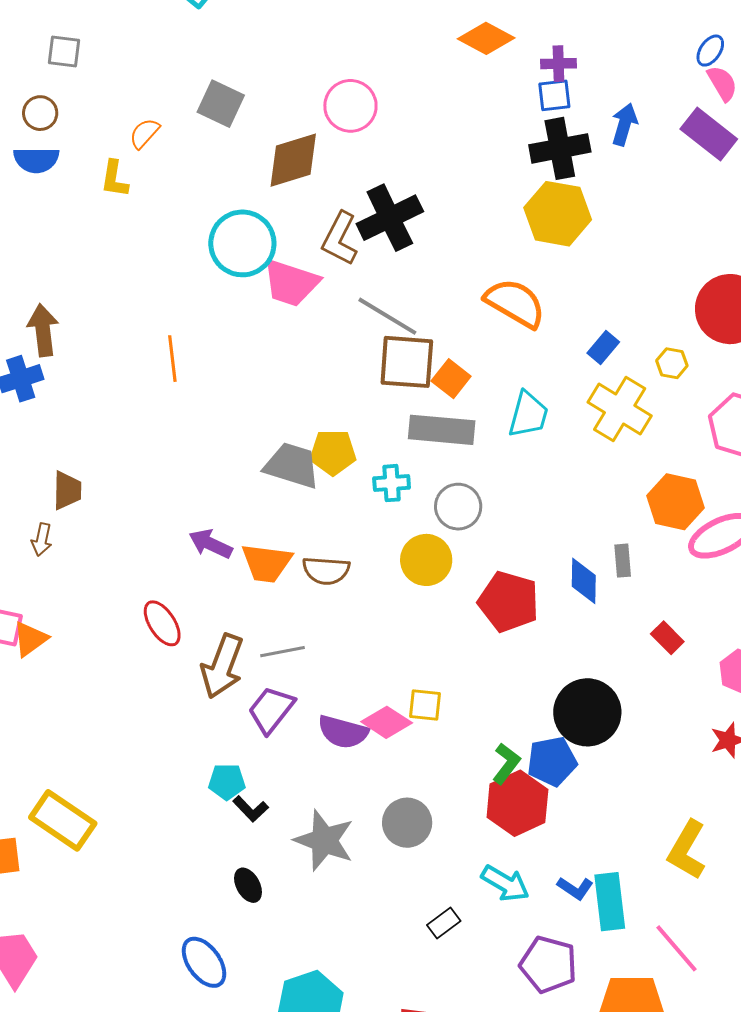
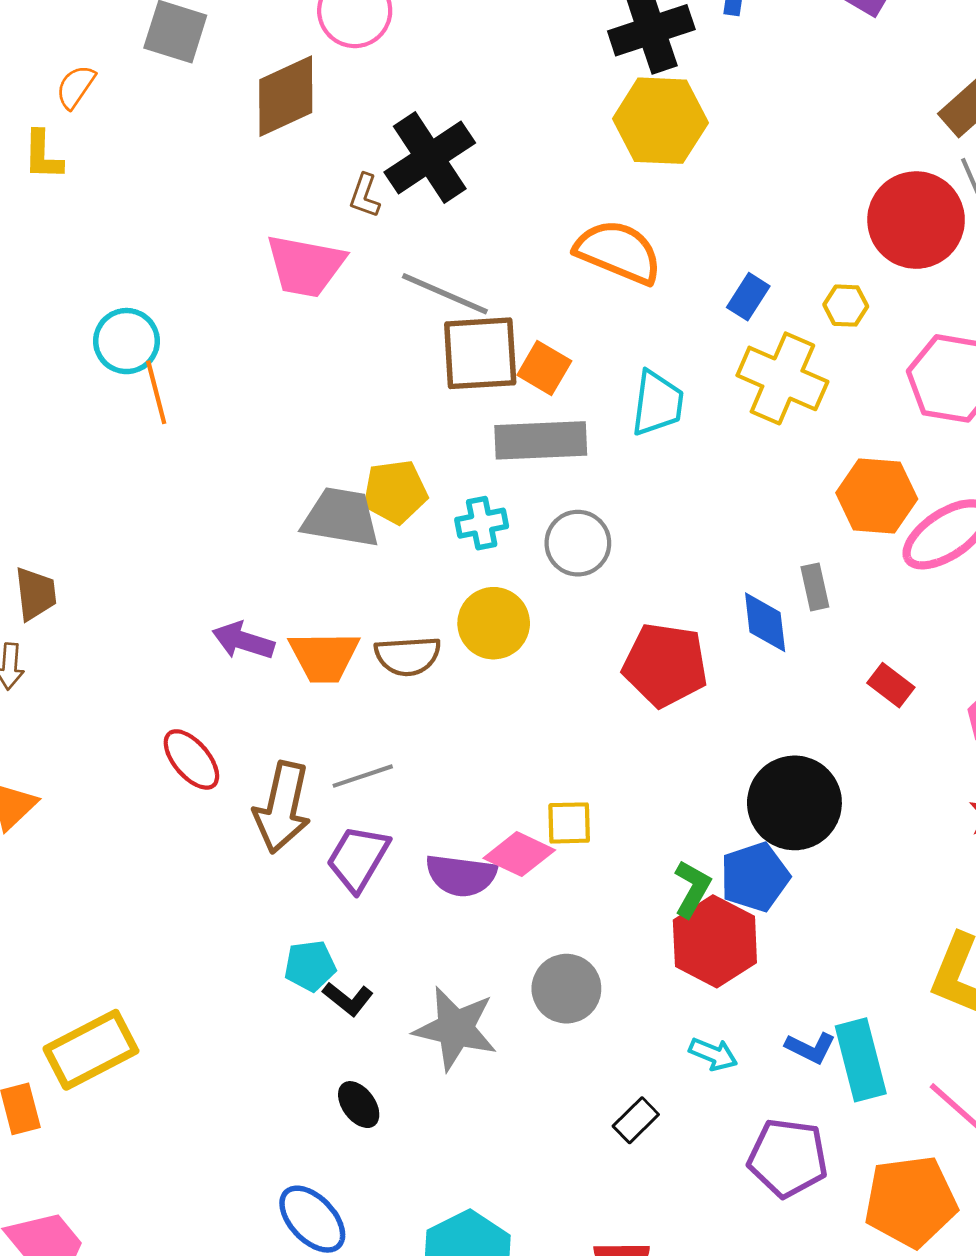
brown L-shape: (340, 239) -> (365, 196), size x0.6
cyan circle: (242, 243) -> (127, 341), moved, size x0.7
yellow circle: (426, 560) -> (494, 623), moved
yellow rectangle: (63, 820) -> (91, 1050), turned -54
cyan arrow: (505, 883) -> (713, 1054), size x0.7

